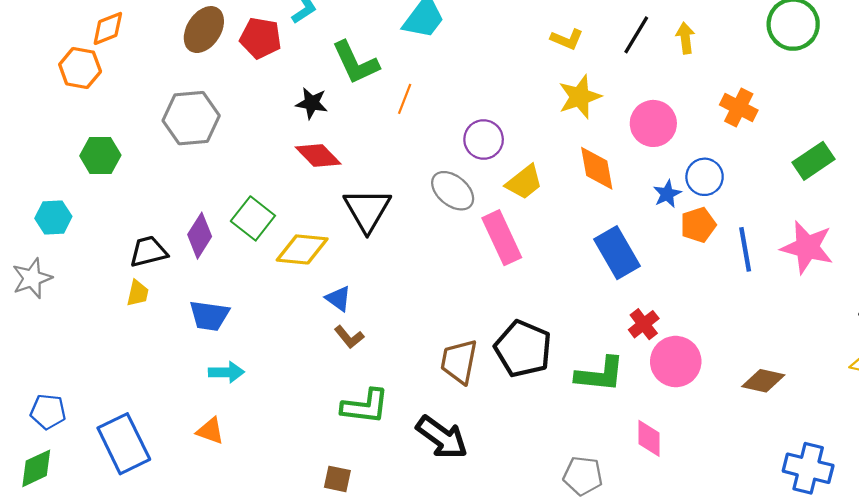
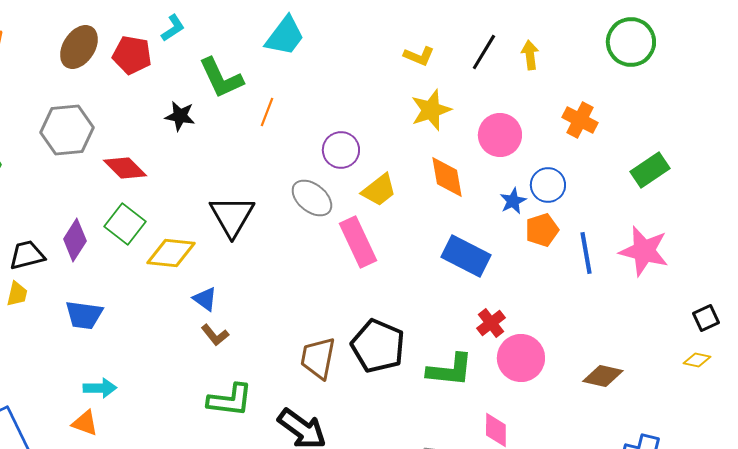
red diamond: (318, 155) -> (125, 168), moved
blue rectangle: (617, 253) -> (466, 256), turned -33
cyan arrow: (226, 372) -> (100, 388), moved

